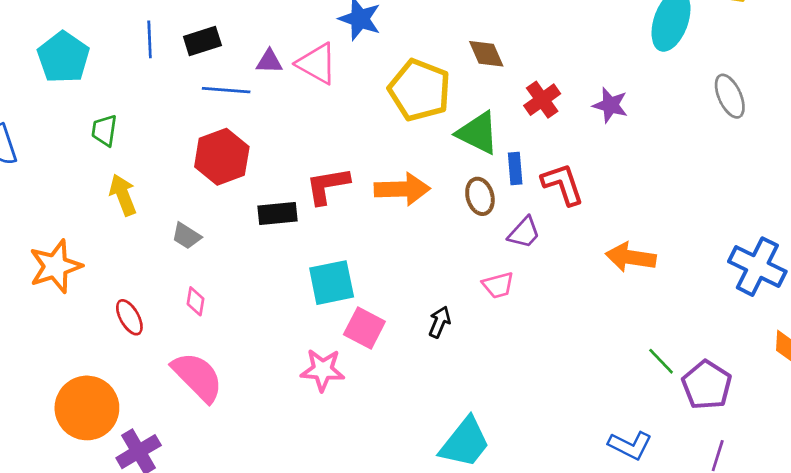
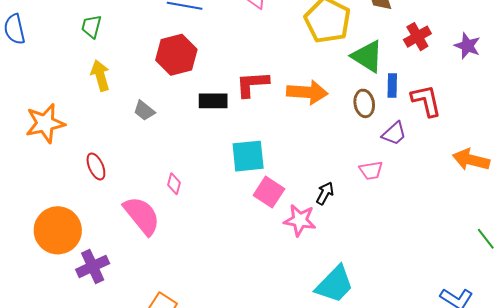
pink diamond: (195, 301) -> (174, 184), moved
pink star: (323, 370) -> (300, 220), moved

